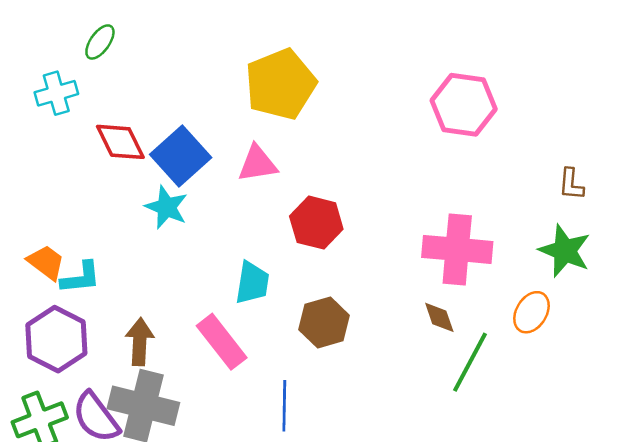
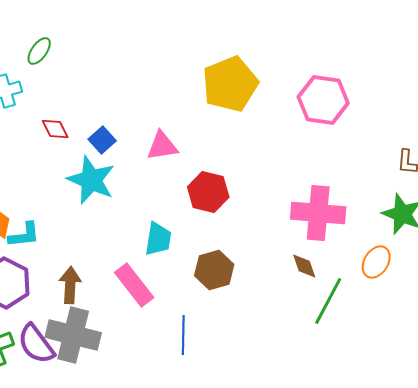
yellow pentagon: (280, 84) -> (230, 84), moved
red diamond: (120, 142) -> (55, 129), size x0.7
blue square: (181, 156) -> (102, 140), size x0.6
cyan star: (166, 207) -> (91, 180), size x1.4

